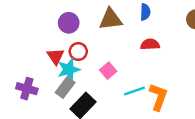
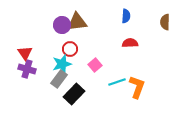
brown triangle: (111, 19) -> (77, 22), moved
red triangle: (56, 56) -> (25, 53), moved
purple cross: (27, 89) -> (27, 69), moved

